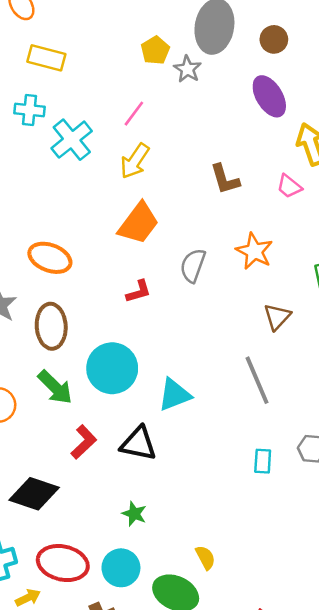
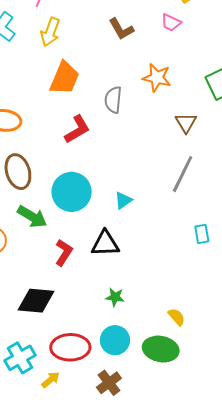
red L-shape: (139, 291) -> (77, 129), size x1.4
gray line: (257, 380) -> (183, 174), turned 63
cyan triangle: (174, 395) -> (123, 200), size x0.7

